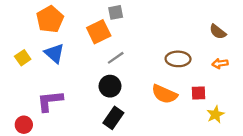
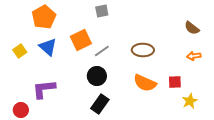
orange square: (99, 32) -> (81, 40), moved
brown ellipse: (178, 59) -> (143, 50), moved

